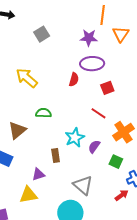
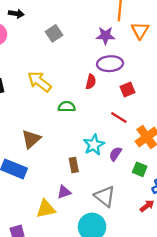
green semicircle: (43, 113) -> (67, 107), moved
purple triangle: (38, 174) -> (64, 192), moved

